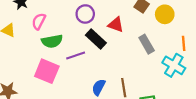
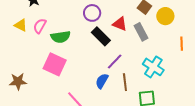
pink semicircle: (39, 21) -> (40, 26), moved
gray rectangle: (147, 44) -> (141, 32), moved
purple line: (76, 56) -> (115, 62), moved, turned -30
cyan cross: (174, 65) -> (153, 67), moved

